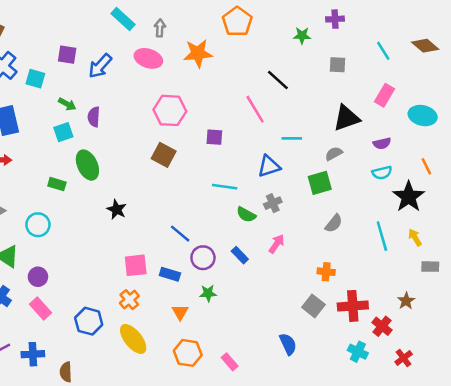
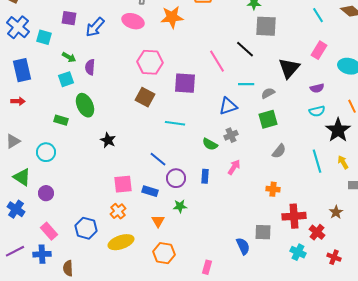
gray square: (338, 65) -> (266, 26), moved, size x1.6
black line: (278, 80) -> (245, 49), moved
black triangle: (346, 118) -> (289, 68), turned -30
purple square: (214, 137) -> (185, 83), size x1.6
gray semicircle: (334, 154) -> (268, 93), moved
cyan line: (225, 187) -> (175, 123), moved
blue rectangle: (240, 255) -> (205, 176), turned 48
gray square: (313, 306) -> (263, 232), moved, turned -36
pink rectangle: (40, 308) -> (49, 231), moved
yellow ellipse: (133, 339) -> (121, 242), turned -70
red cross: (404, 358) -> (334, 257), turned -32
pink rectangle: (230, 362) -> (207, 267), moved, turned 56

